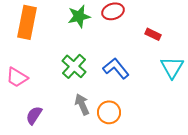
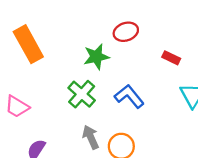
green star: (79, 16) -> (96, 57), moved
orange rectangle: (27, 22) -> (28, 44), turned -40

